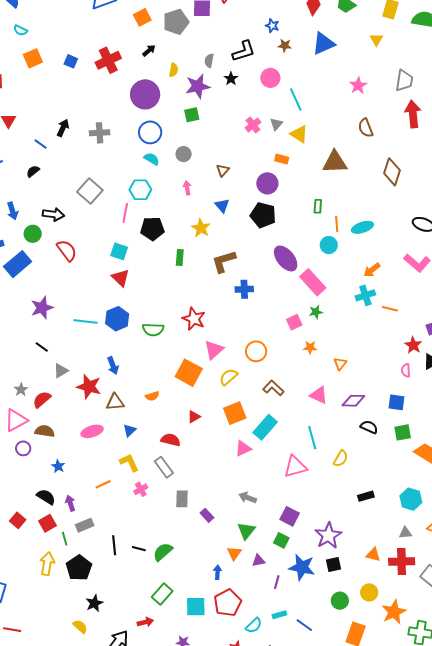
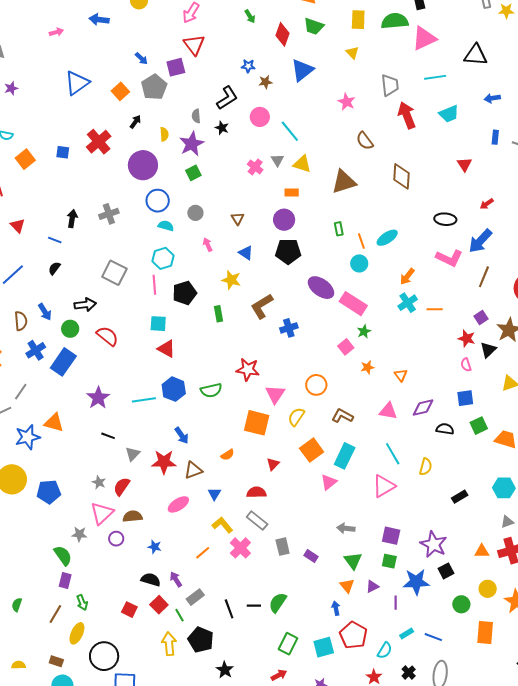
pink cross: (141, 489) -> (240, 548), size x1.5

